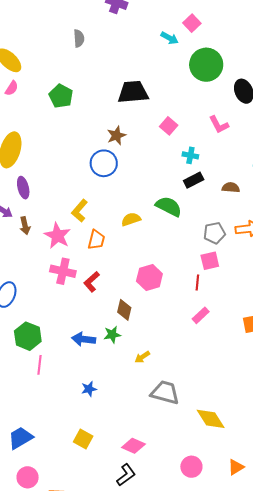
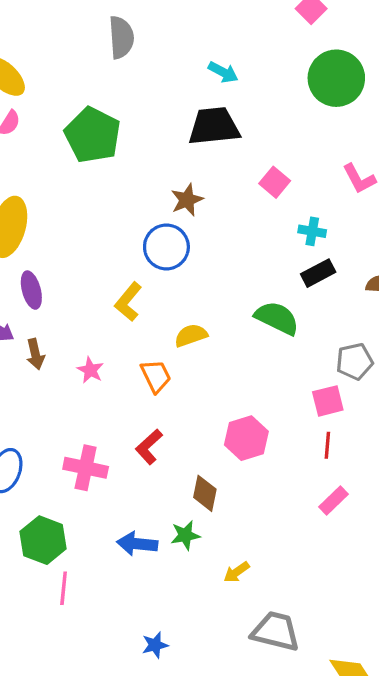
gray semicircle: (79, 38) -> (121, 37), size x1.4
cyan arrow: (170, 38) -> (223, 72), moved
green pentagon: (61, 96) -> (93, 135), size x1.4
yellow L-shape: (79, 211) -> (128, 302), moved
yellow semicircle: (131, 219) -> (191, 335), moved
pink star: (57, 236) -> (90, 370), size x0.6
orange trapezoid: (96, 240) -> (156, 376), turned -40
pink square: (210, 261) -> (328, 401), moved
pink cross: (63, 271) -> (86, 468), moved
blue star: (89, 389) -> (155, 645), moved

